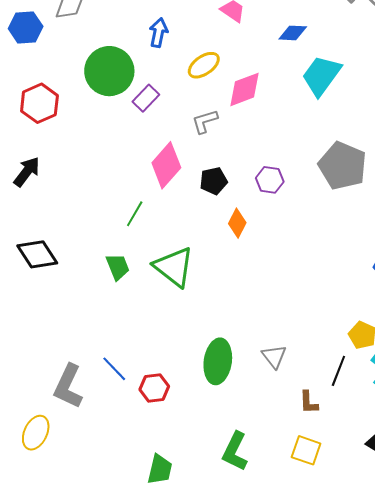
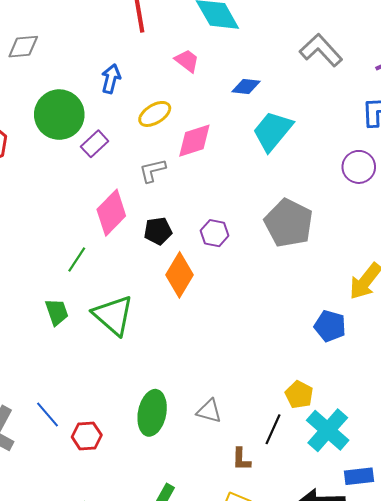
orange diamond: (237, 223) -> (180, 275), size x1.5
gray triangle: (274, 356) -> (209, 411), turned -40

